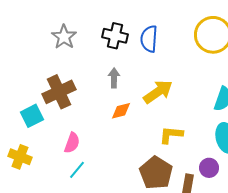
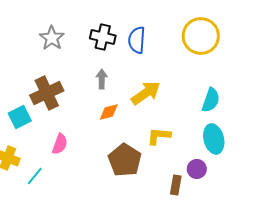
cyan line: (77, 170) -> (35, 176), moved
brown pentagon: (156, 173) -> (125, 160), moved

